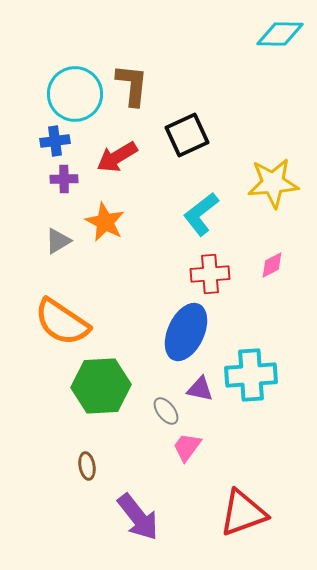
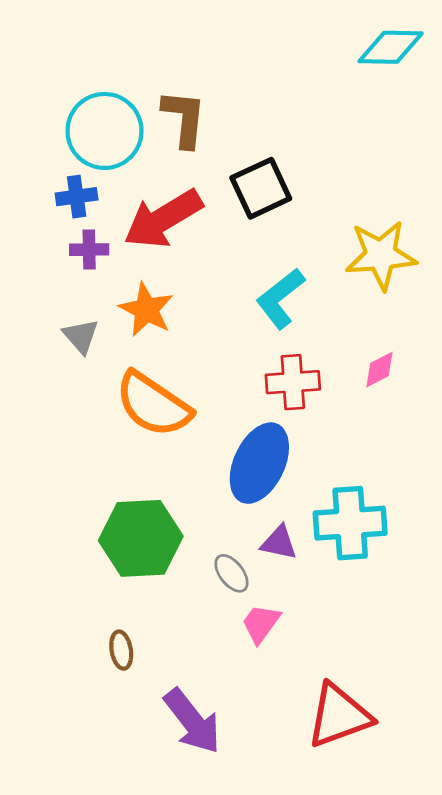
red arrow: (117, 157) -> (163, 219), size x1.4
gray triangle: (58, 241) -> (81, 336), turned -40
orange semicircle: (62, 322) -> (153, 404), moved

